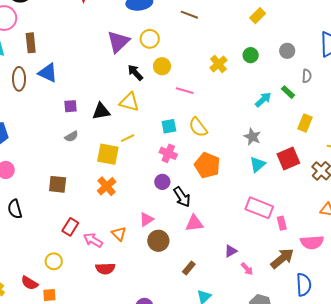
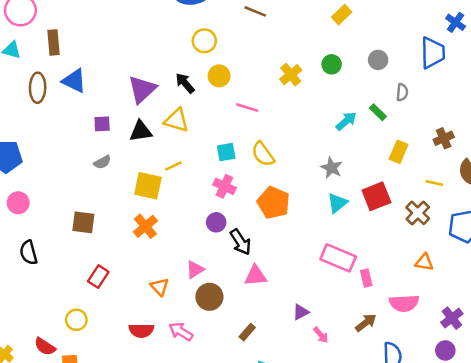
purple triangle: (118, 42) -> (142, 89), moved
pink arrow: (93, 240) -> (181, 332), moved
brown arrow: (282, 258) -> (366, 323), size x0.7

